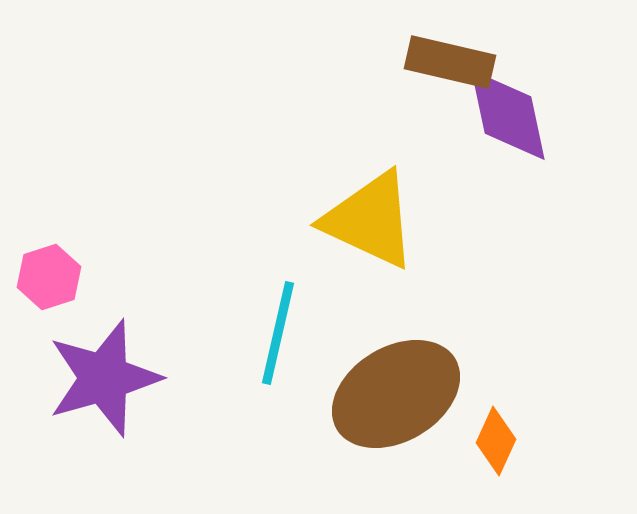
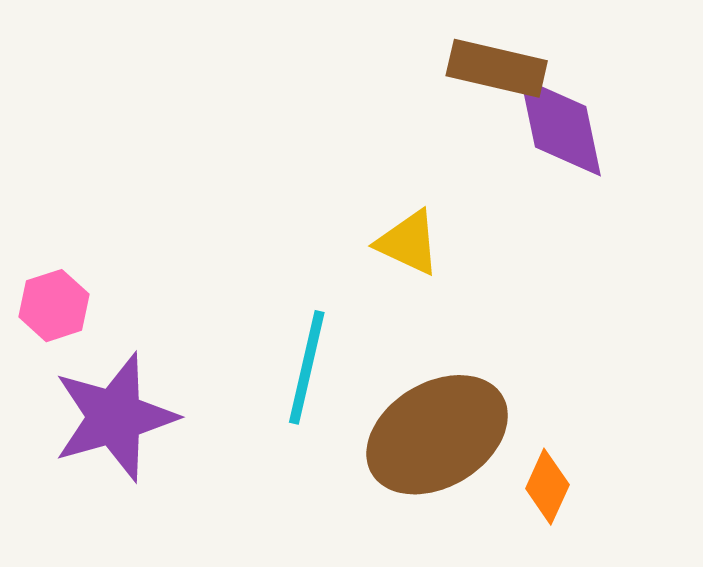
yellow triangle: (370, 220) -> (408, 243), size x0.6

